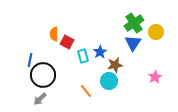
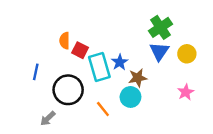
yellow circle: (156, 32) -> (187, 54), moved
cyan rectangle: (83, 56) -> (99, 67), size x1.6
black circle: (43, 75) -> (68, 90), moved

